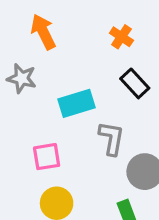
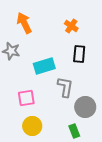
black rectangle: (135, 83) -> (79, 54), turned 48

